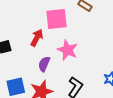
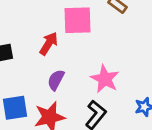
pink star: (68, 50) -> (105, 79), moved

